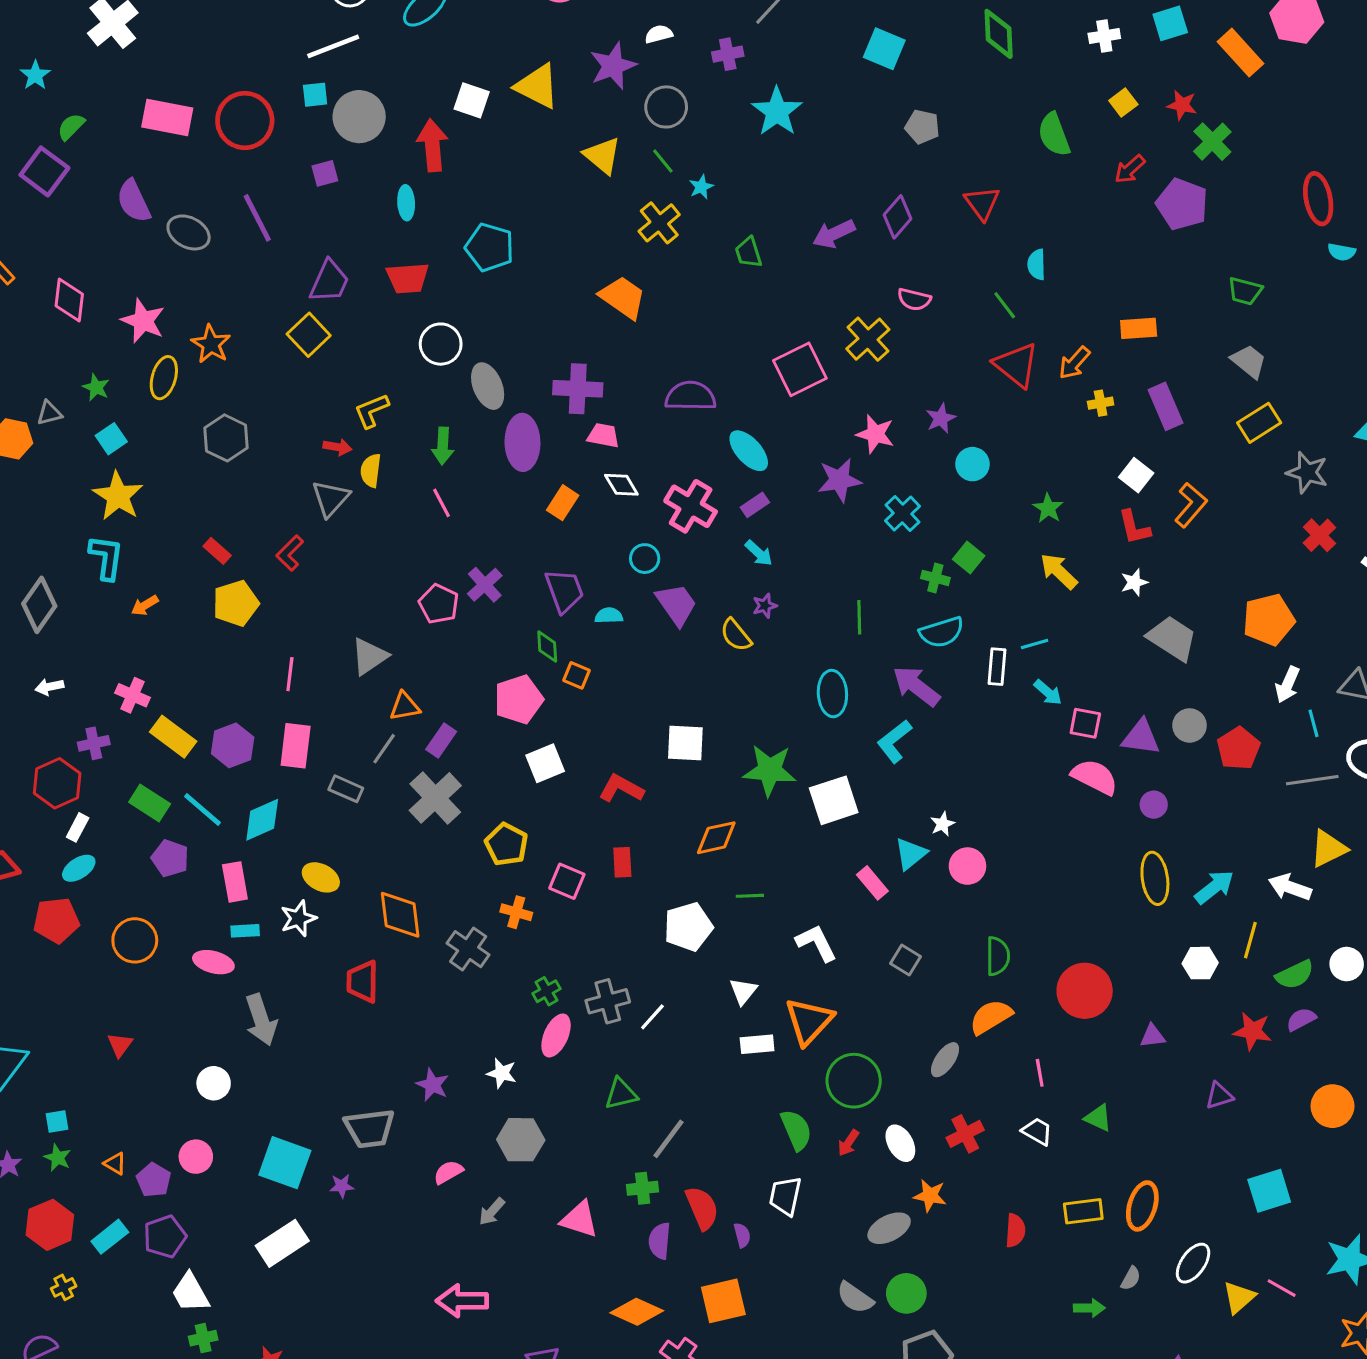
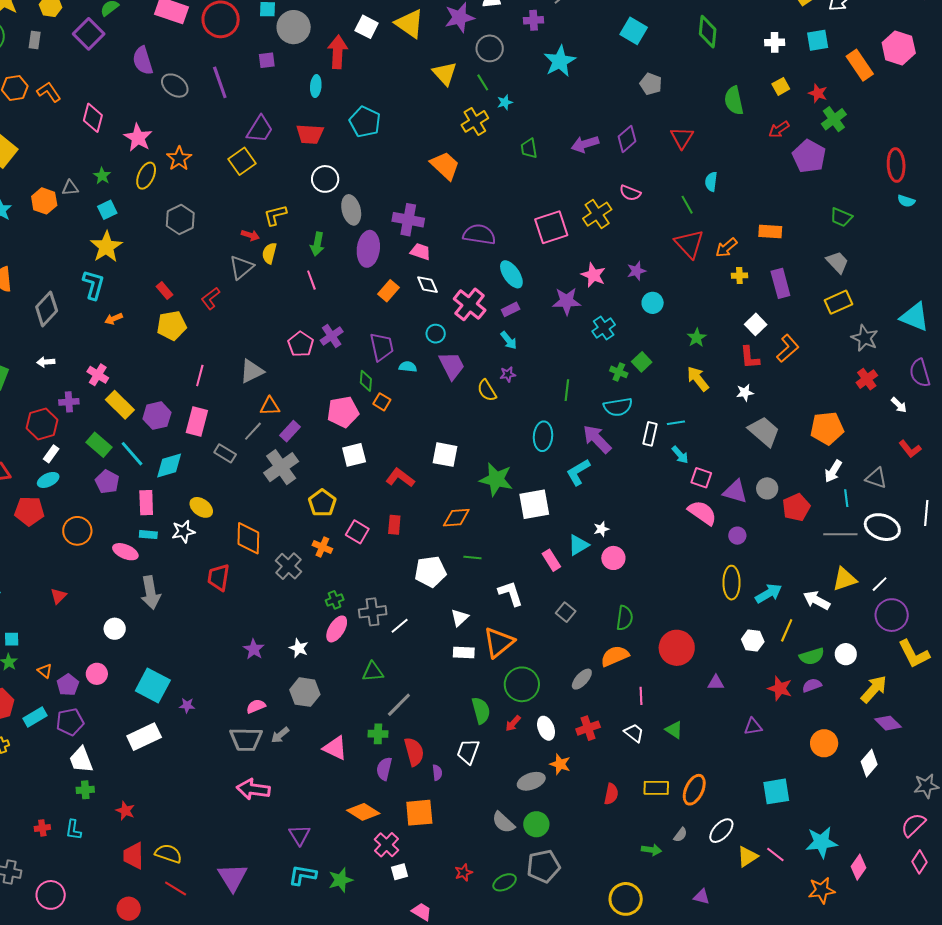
gray trapezoid: (370, 1128) -> (246, 739), moved

